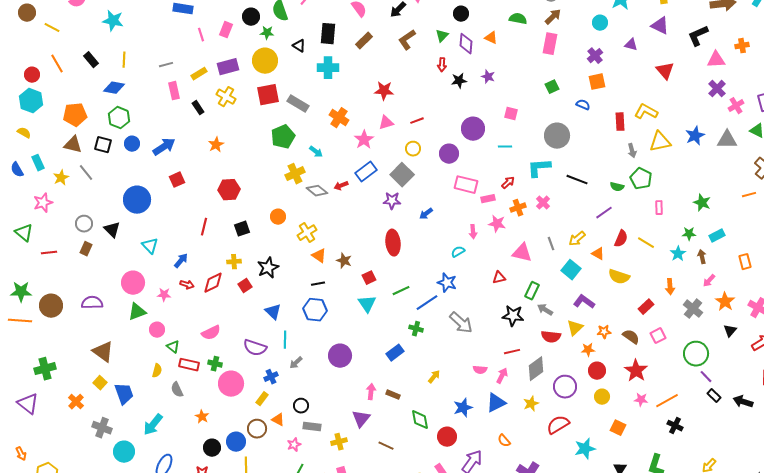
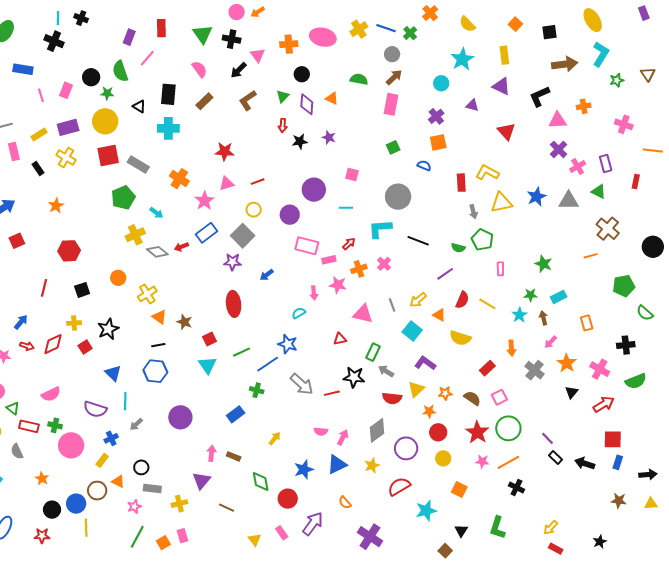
red line: (512, 352) -> (332, 393), moved
green circle: (696, 354) -> (508, 428), moved

